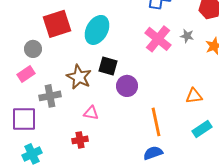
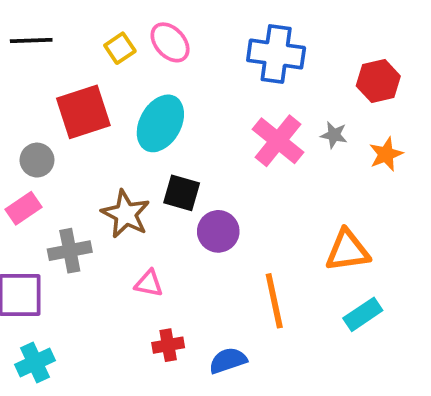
orange triangle: (194, 96) -> (347, 251), size x1.4
red cross: (80, 140) -> (168, 345), moved
blue semicircle: (153, 153) -> (228, 361), moved

